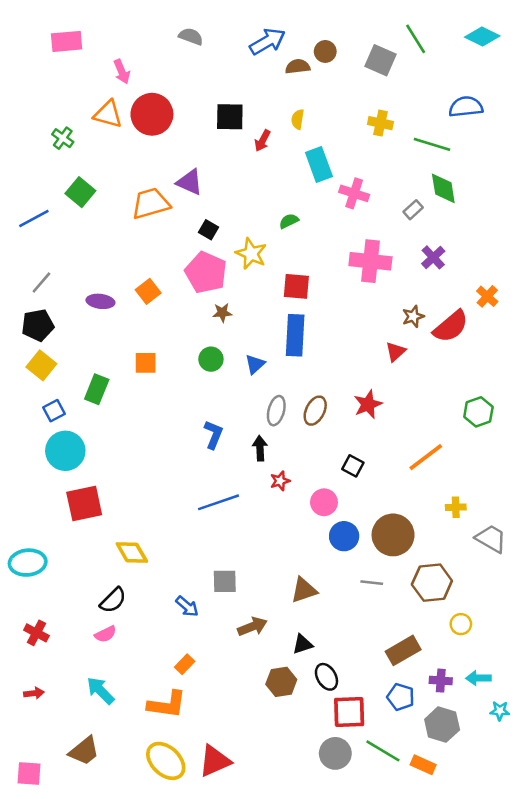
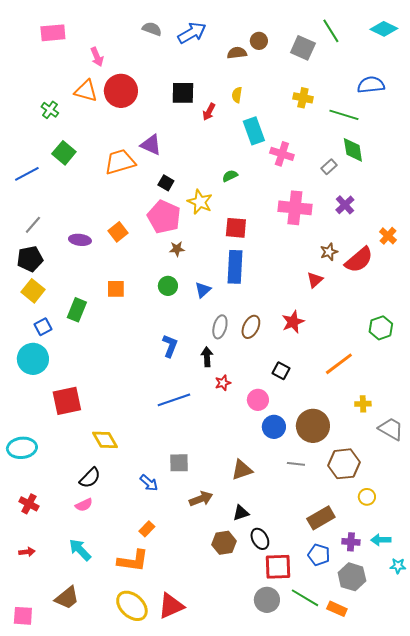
blue arrow: (267, 41) -> (192, 33), moved
cyan circle: (65, 451) -> (33, 359), moved

